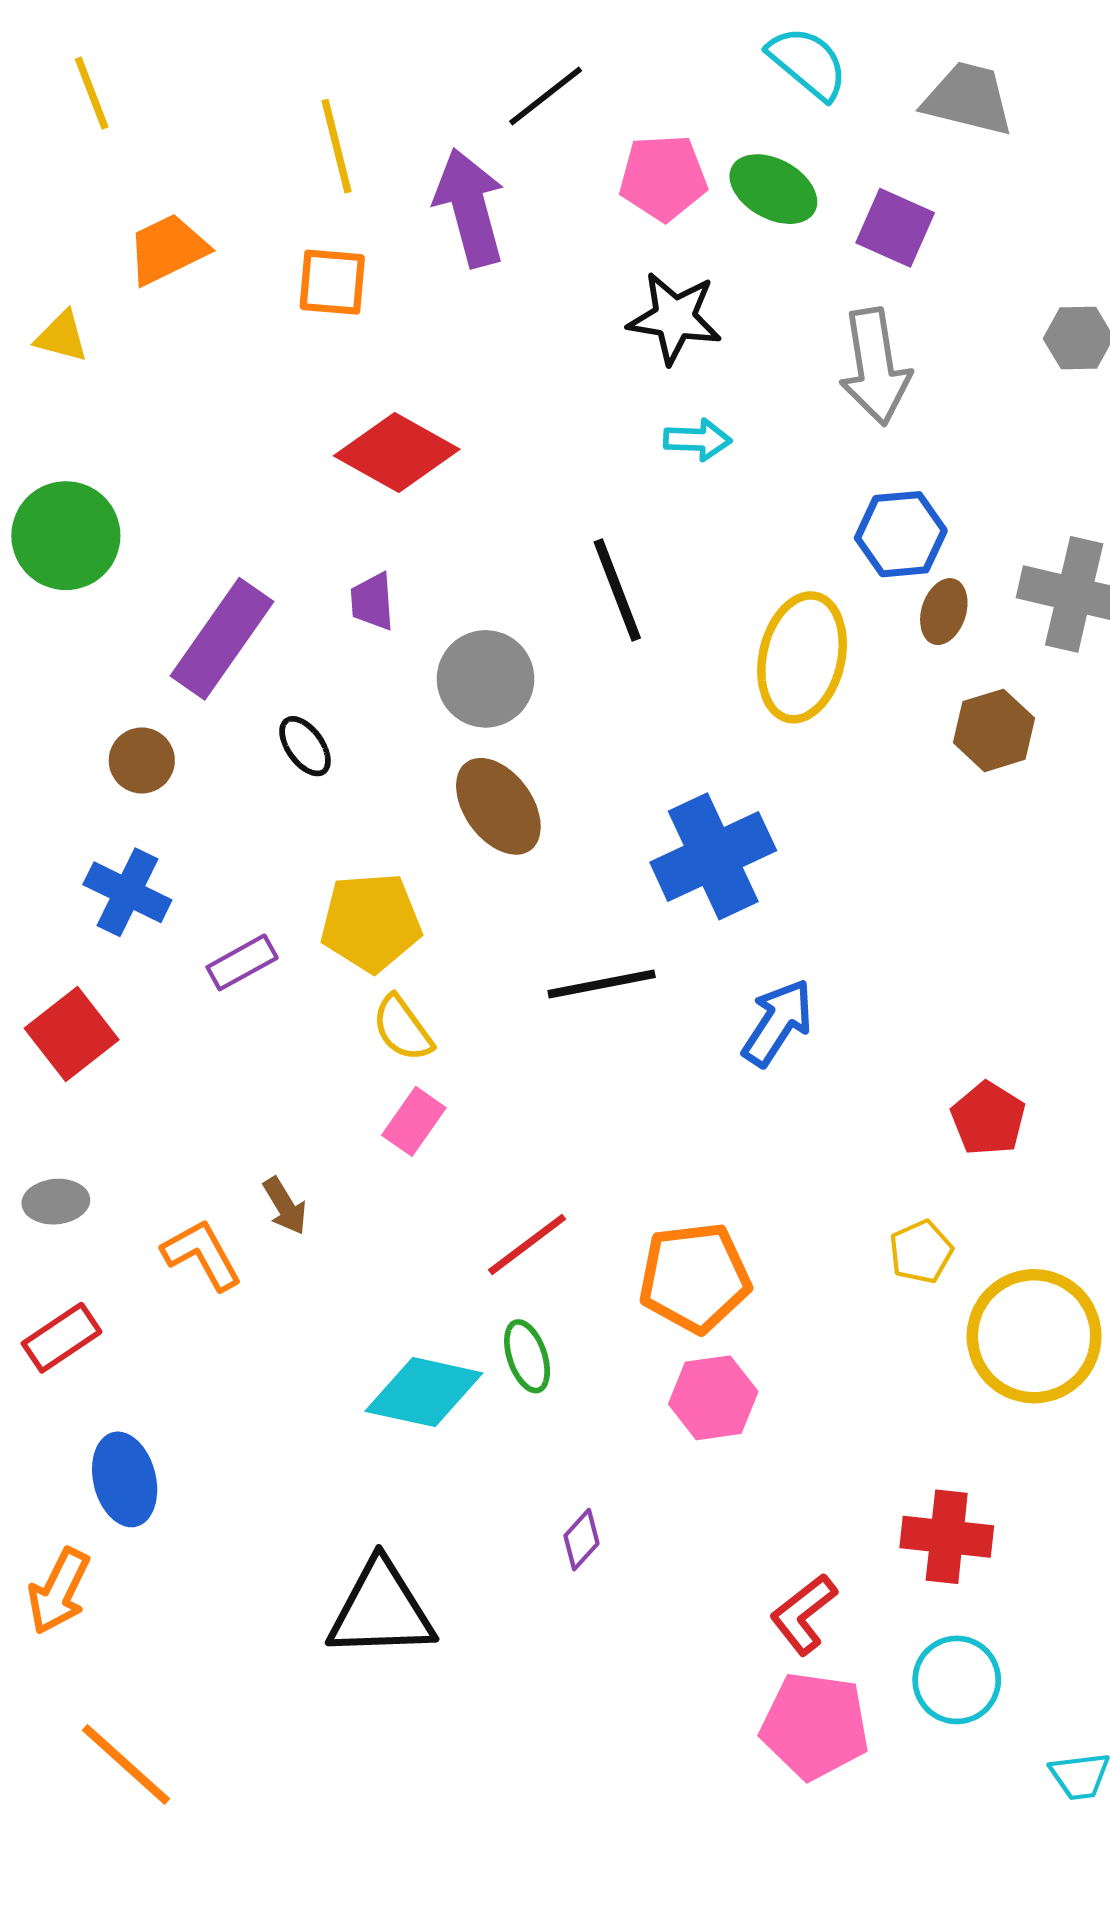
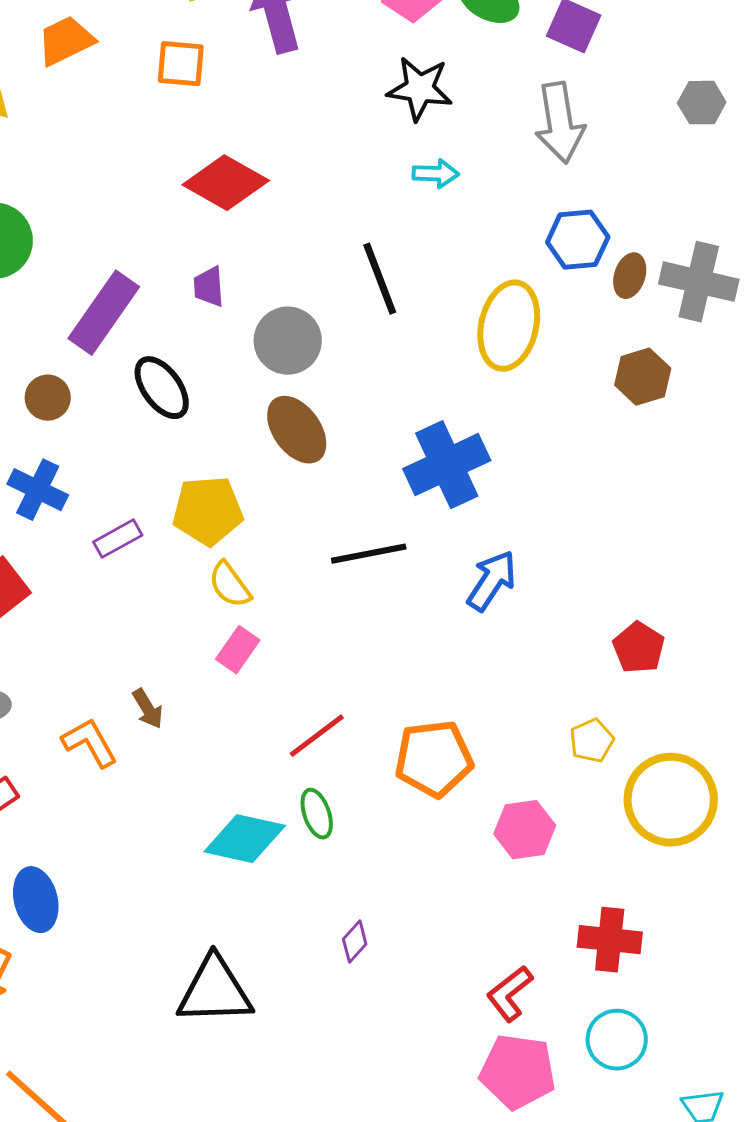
brown ellipse: (944, 612) -> (630, 276), moved
black ellipse: (305, 746) -> (162, 388), size x1.5
pink hexagon: (713, 1398) -> (525, 830), moved

